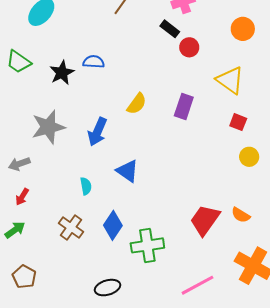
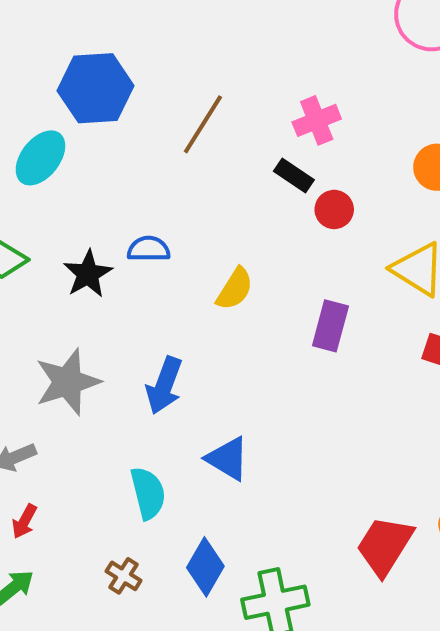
yellow semicircle: (137, 104) -> (235, 289), moved
cyan semicircle: (86, 186) -> (148, 493), size x1.5
brown cross: (71, 227) -> (124, 576), size x0.7

